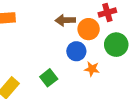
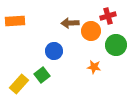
blue circle: (76, 51) -> (54, 51), moved
green square: (49, 78) -> (42, 75), moved

